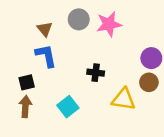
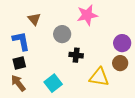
gray circle: (79, 19) -> (62, 34), moved
blue L-shape: (46, 56) -> (21, 41), moved
brown arrow: (25, 107) -> (18, 83), turned -42

